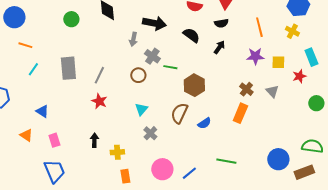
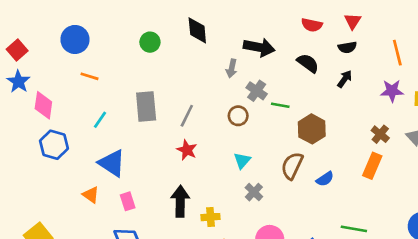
cyan line: (33, 69) -> (100, 120), moved
blue triangle: (42, 111) -> (112, 163), size x1.6
black arrow: (94, 140) -> (180, 201), size x1.6

